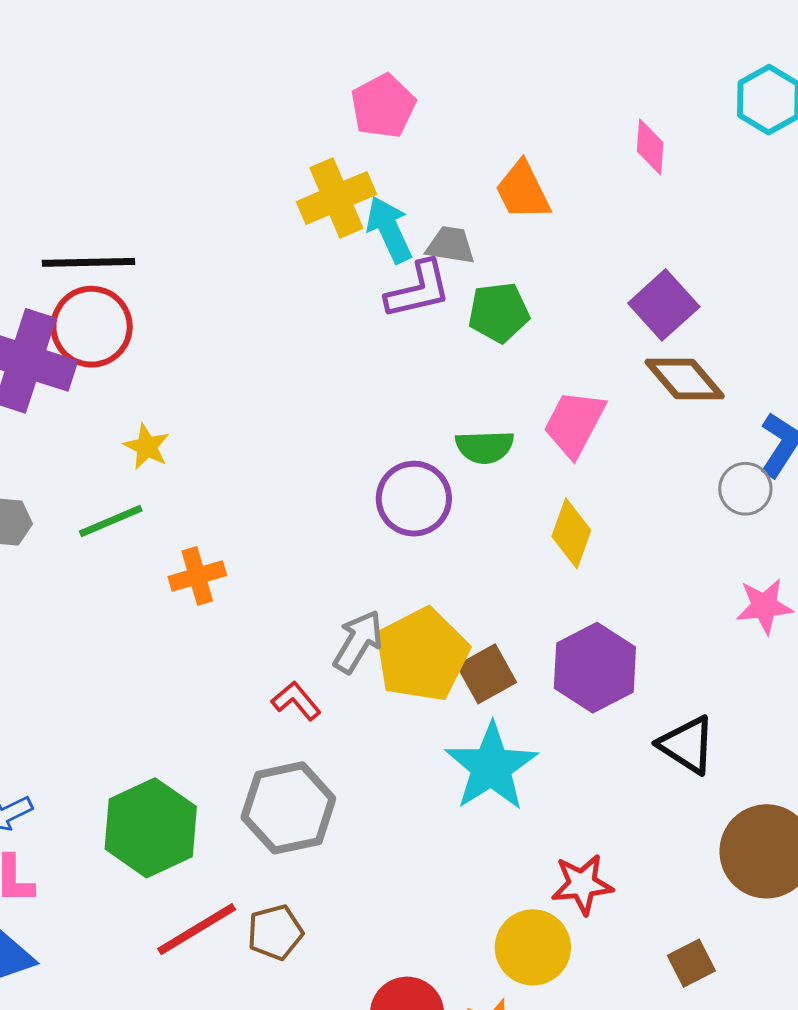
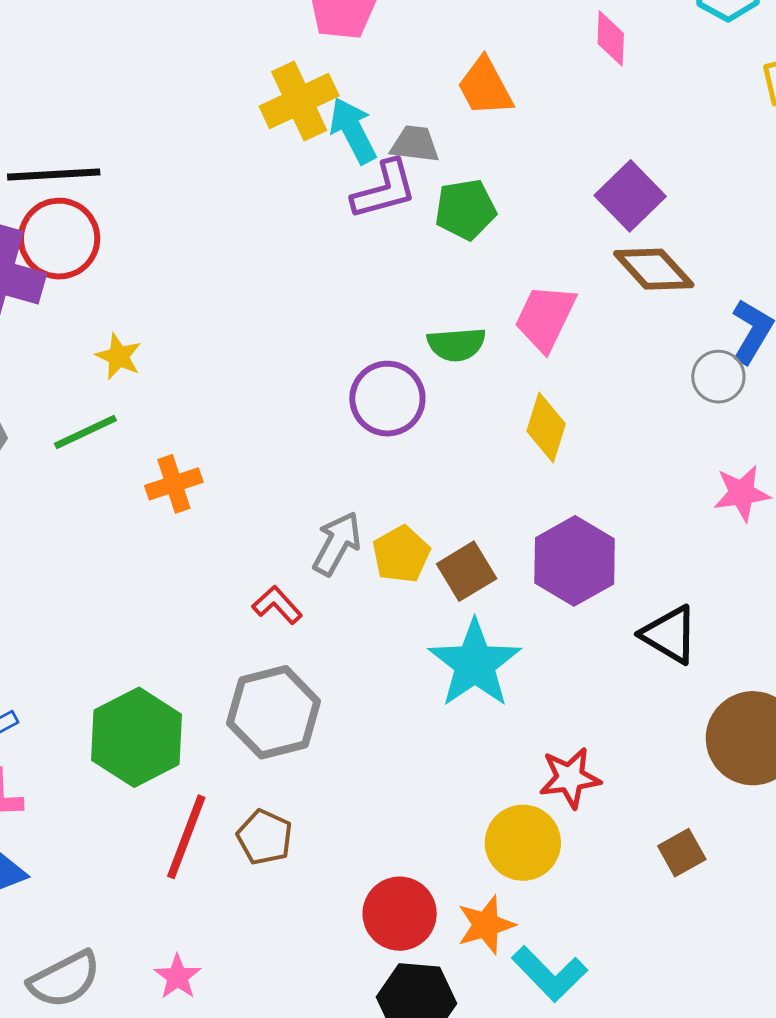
yellow pentagon: (422, 655) -> (401, 554), size x0.6
red line: (197, 929) -> (186, 837), turned -36
brown pentagon: (275, 932) -> (265, 837), turned -30

